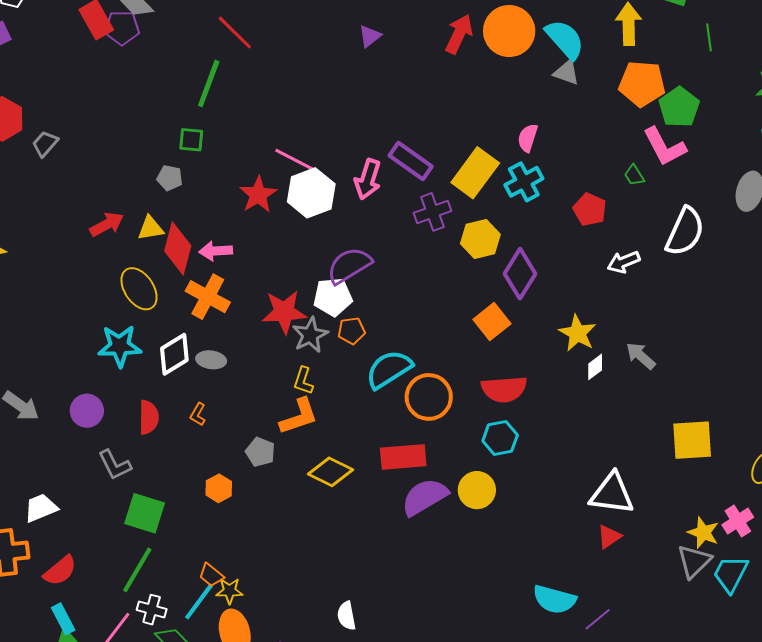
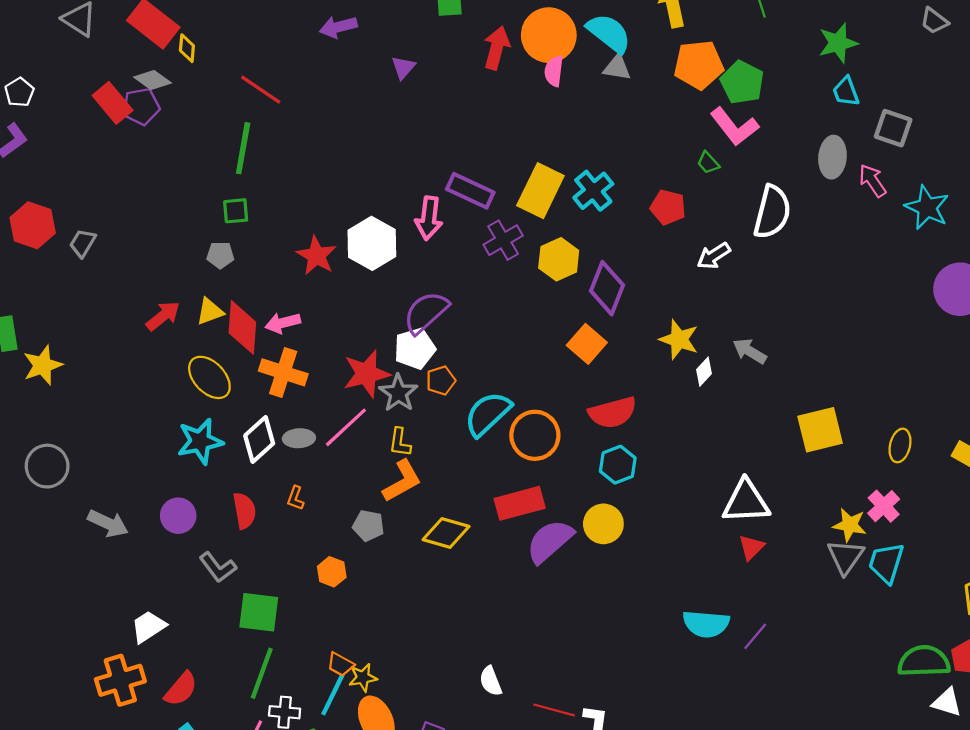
pink semicircle: (528, 138) -> (554, 71), moved
pink line: (297, 161) -> (346, 427), moved, turned -60

